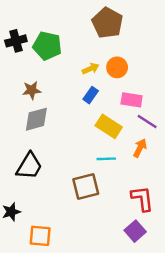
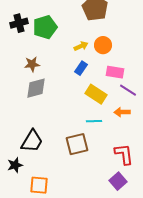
green pentagon: (47, 46) -> (45, 27), turned -30
orange arrow: (140, 148) -> (122, 112), turned -119
black trapezoid: (29, 166) -> (32, 141), moved

